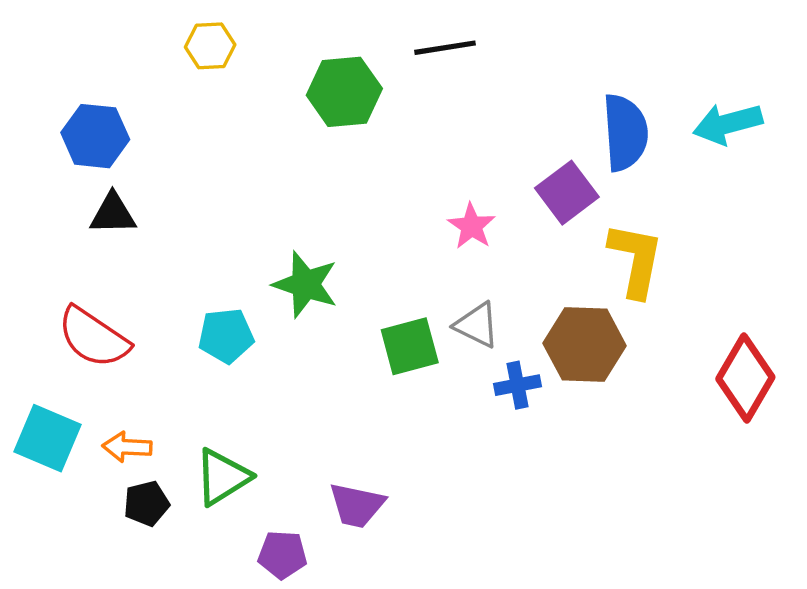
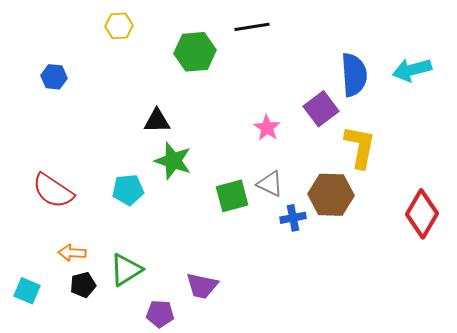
blue hexagon: (95, 136) -> (54, 77), size x0.7
black triangle: (113, 214) -> (157, 121), moved
cyan square: (48, 438) -> (27, 291), moved, size x0.7

